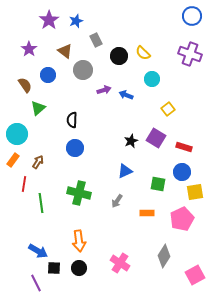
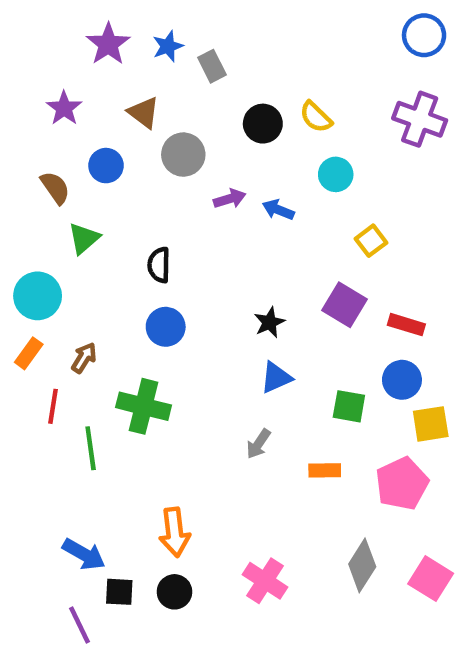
gray rectangle: (96, 40) -> (212, 66), moved
black star: (131, 141) -> (269, 322), moved
green cross: (79, 193) -> (144, 406), moved
pink square: (195, 275) -> (431, 579), moved, turned -30

